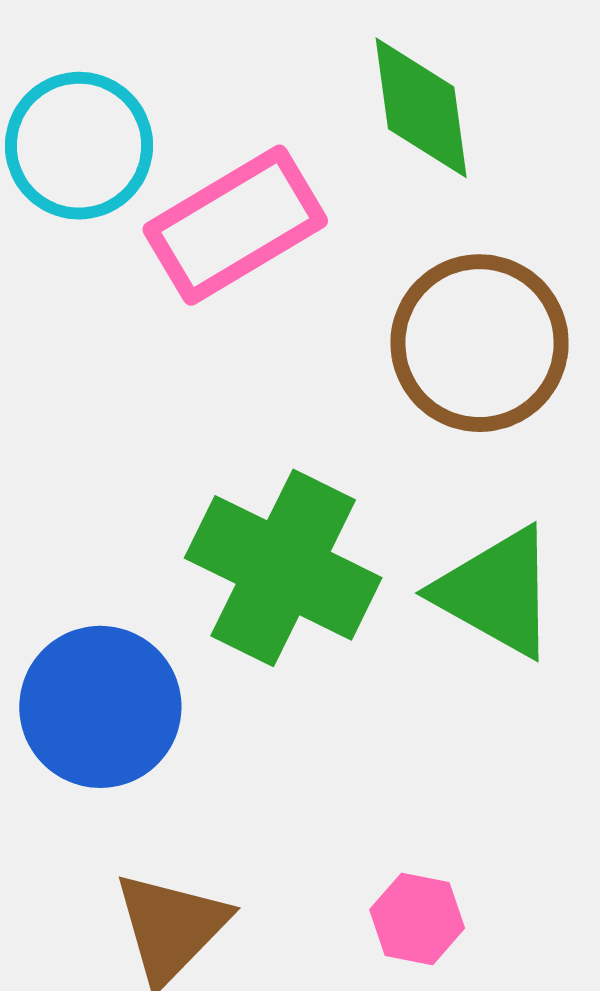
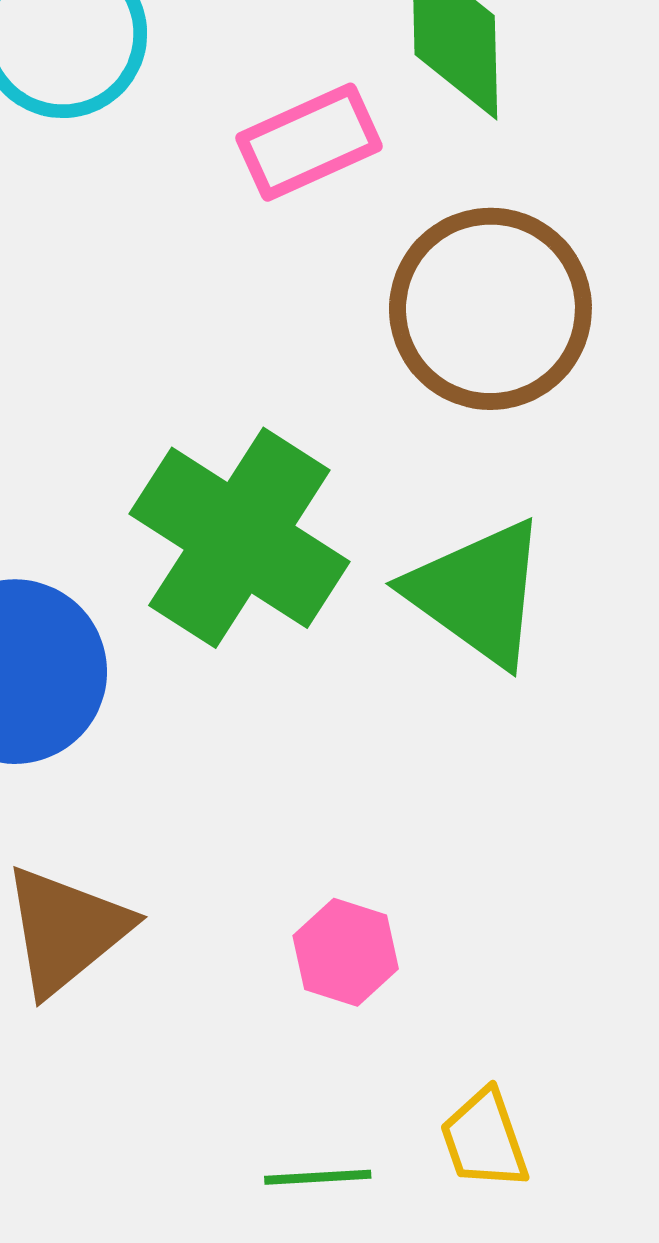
pink rectangle: (235, 225) -> (309, 142), moved, size x0.7

